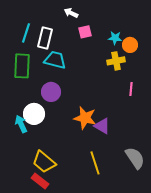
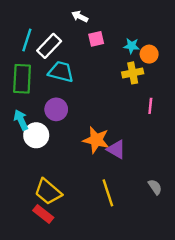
white rectangle: (45, 38) -> (49, 46), turned 30
cyan arrow: (21, 124) -> (21, 120), moved
gray semicircle: (135, 158) -> (155, 187), size x0.6

